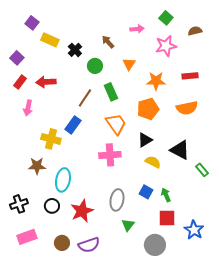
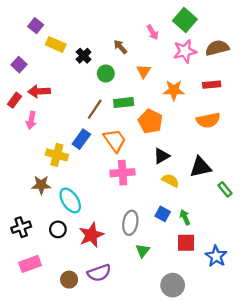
green square: (166, 18) -> (185, 20), size x1.5
pink arrow: (137, 29) -> (153, 32), turned 64
brown semicircle: (195, 31) -> (217, 48), moved, size x1.5
red rectangle: (20, 82) -> (14, 100), moved
red arrow: (46, 82) -> (39, 91), moved
green rectangle: (111, 92) -> (124, 102), turned -72
orange pentagon: (148, 109) -> (150, 121), moved, turned -30
orange trapezoid: (116, 124) -> (115, 140), moved
black triangle: (180, 150) -> (200, 167), turned -40
cyan ellipse: (63, 180) -> (70, 200), turned -45
brown circle: (62, 243) -> (69, 280), moved
gray circle: (155, 245) -> (173, 285), moved

